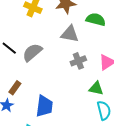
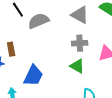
brown rectangle: (15, 88) -> (11, 49), turned -64
green triangle: (96, 88) -> (77, 66), moved

